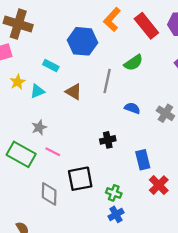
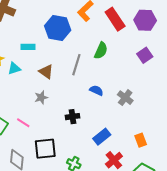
green semicircle: (133, 63) -> (101, 51), turned -36
cyan rectangle: (51, 66) -> (28, 47), turned -32
gray star: (39, 127) -> (41, 97), moved
blue rectangle: (143, 160) -> (102, 137), turned 60

